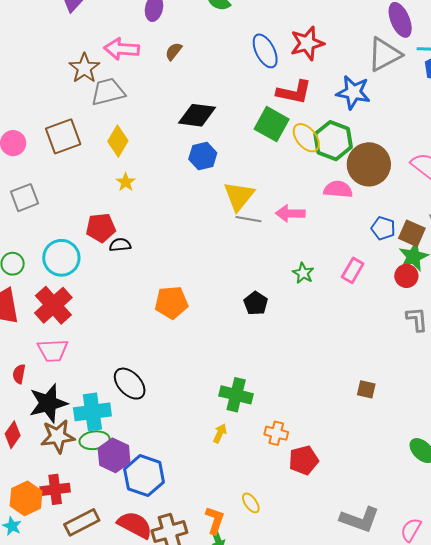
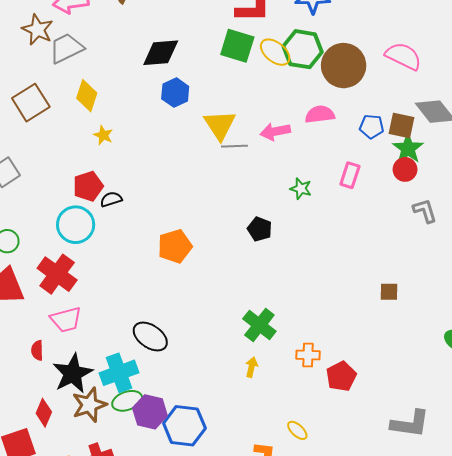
pink semicircle: (338, 189) -> (320, 114), moved
cyan circle: (61, 258) -> (76, 225), moved
green cross: (236, 395) -> (259, 325), turned 36

